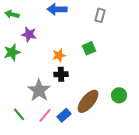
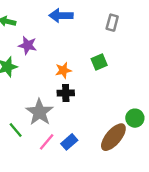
brown ellipse: (88, 101) -> (113, 137), moved
green line: (19, 114) -> (16, 130), moved

